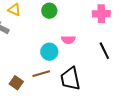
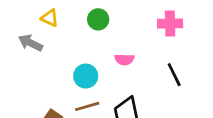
cyan circle: (49, 52) -> (86, 76), moved

